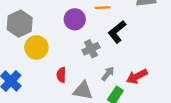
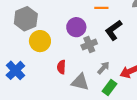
purple circle: (75, 19) -> (76, 27), moved

